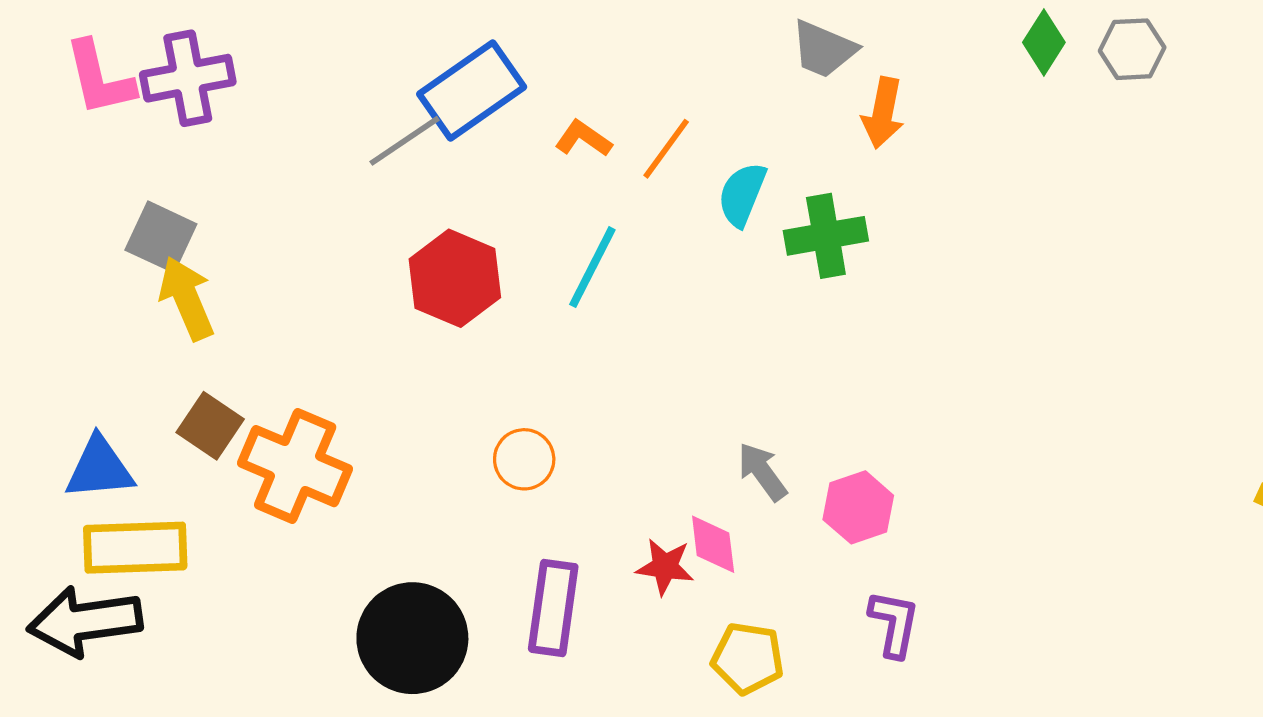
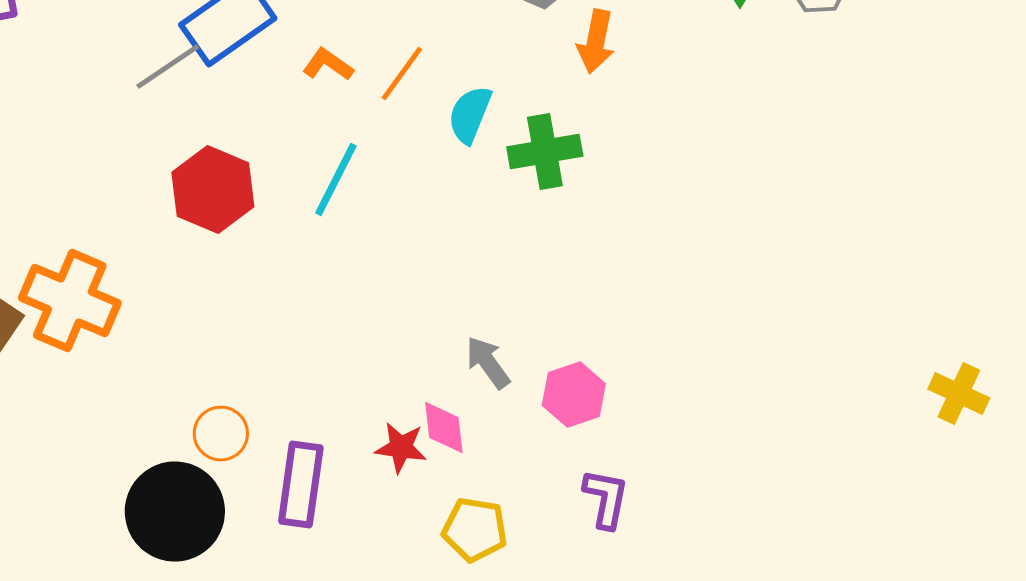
orange circle: (524, 459) -> (221, 434), moved
orange cross: (295, 466) -> (70, 301), moved

